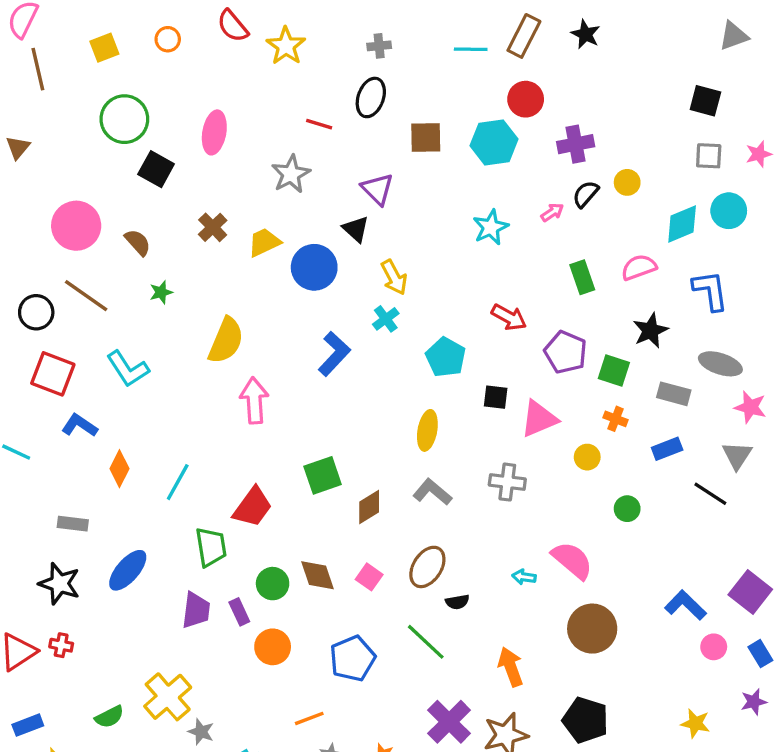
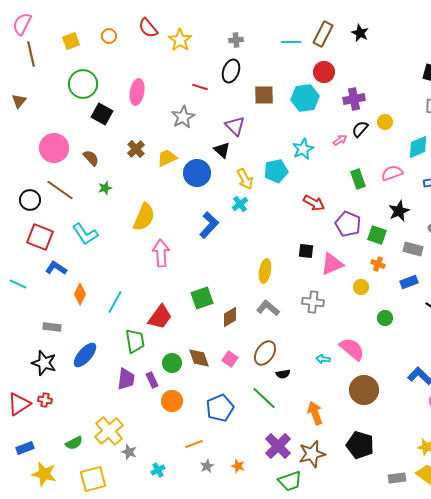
cyan pentagon: (446, 357) -> (276, 171), moved, turned 30

